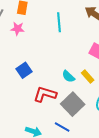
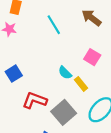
cyan line: (59, 22) -> (54, 25), turned -30
cyan semicircle: (68, 76) -> (65, 73), moved

